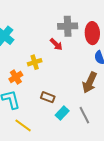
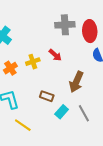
red arrow: (56, 44) -> (55, 55), moved
orange cross: (16, 77) -> (10, 68), moved
brown arrow: (90, 83) -> (76, 82), moved

